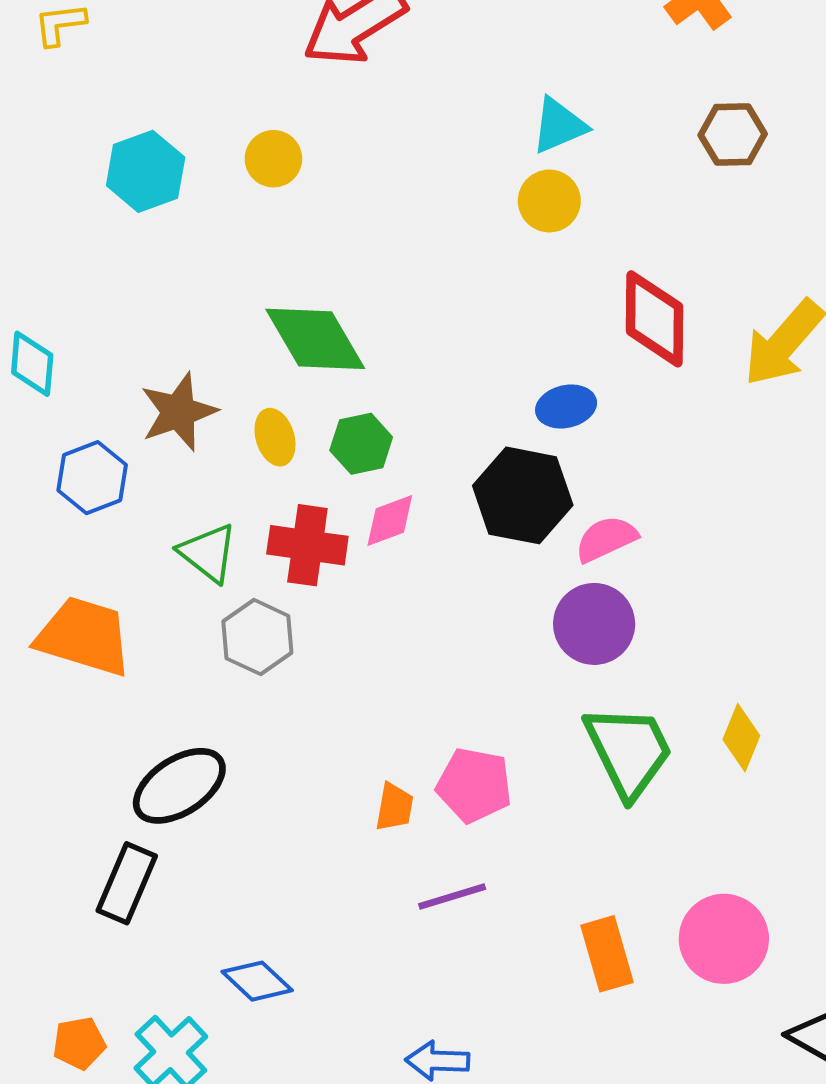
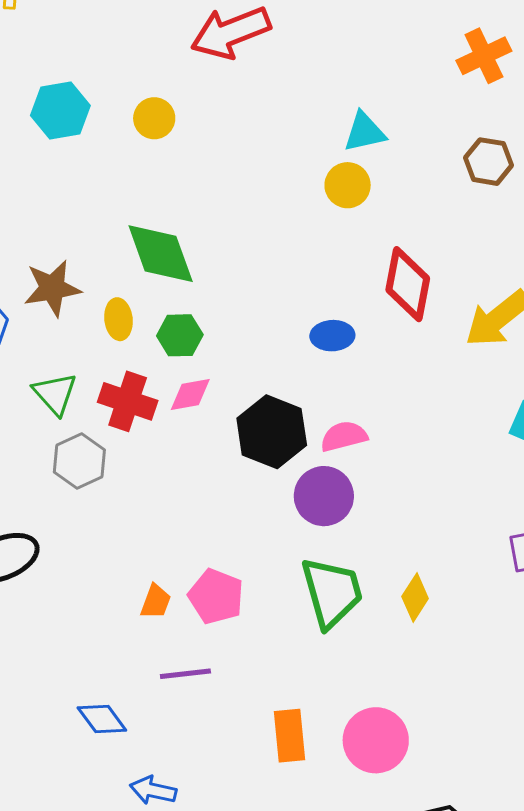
black hexagon: (523, 495) -> (272, 432), moved
blue diamond: (257, 981) -> (102, 719), moved

